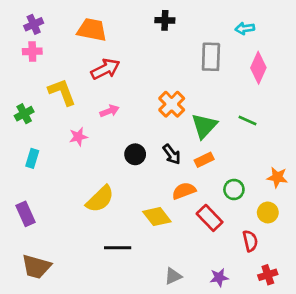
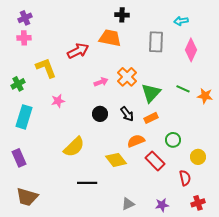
orange trapezoid: (92, 30) -> (110, 38), moved
pink arrow: (109, 111) -> (101, 82), moved
cyan rectangle: (32, 158) -> (24, 117), size x1.6
orange star: (277, 177) -> (205, 96), moved

